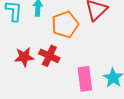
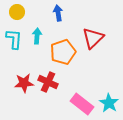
pink rectangle: (85, 79) -> (82, 104), turned -45

